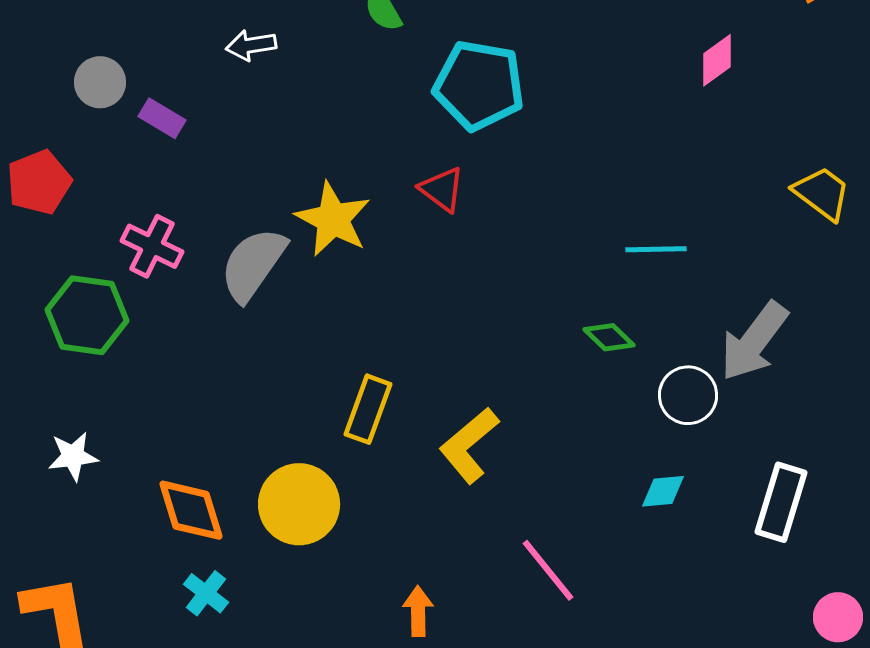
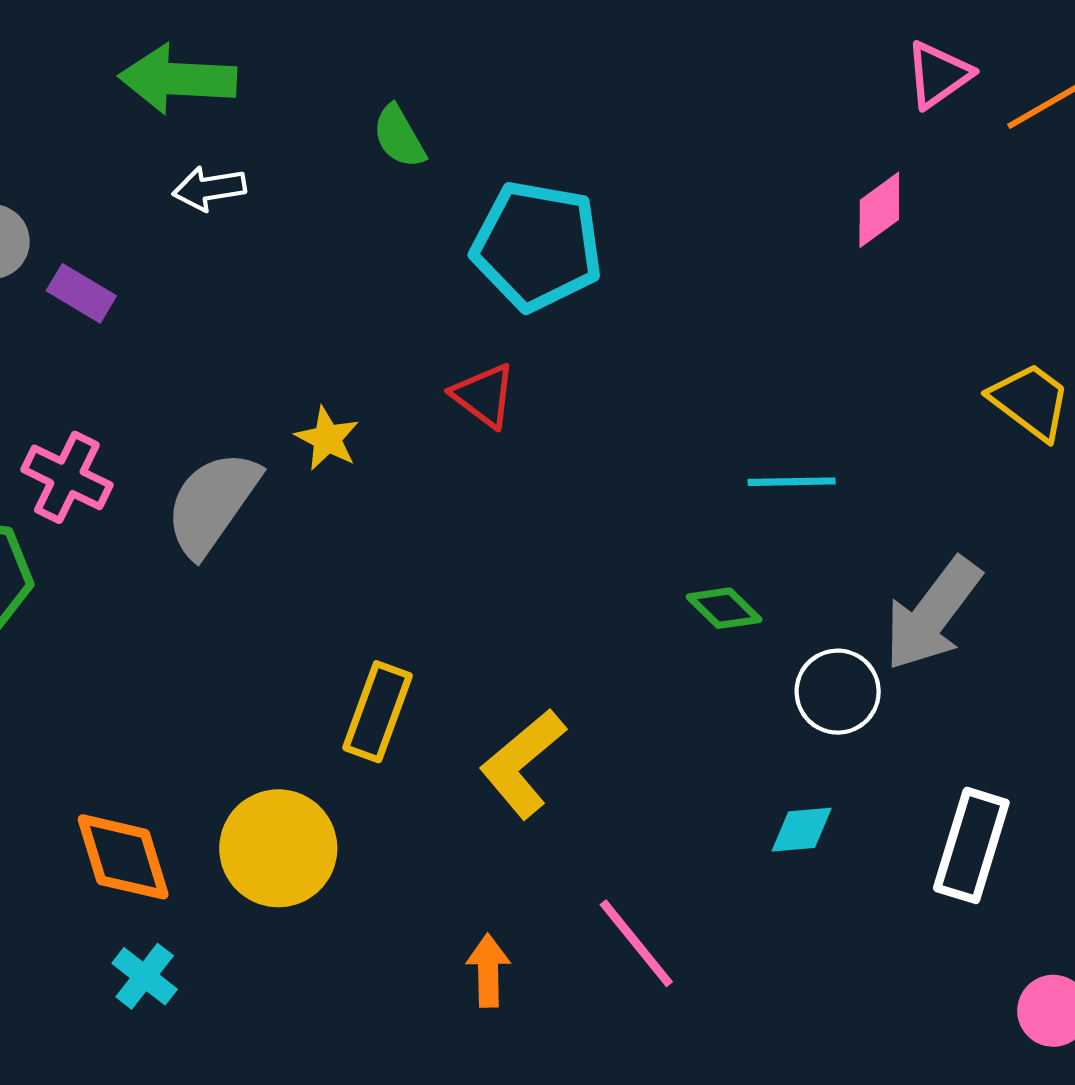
yellow star: (333, 219) -> (327, 439), size x0.6
orange arrow: (418, 611) -> (488, 971), moved

